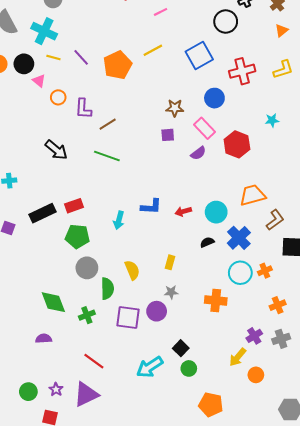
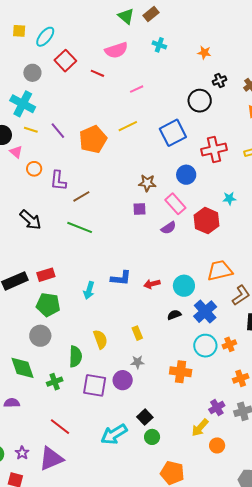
cyan star: (272, 120) -> (229, 198), moved
yellow rectangle: (170, 262) -> (137, 333), turned -40
gray circle: (87, 268) -> (40, 336), moved

